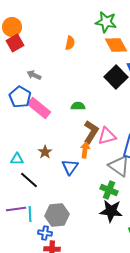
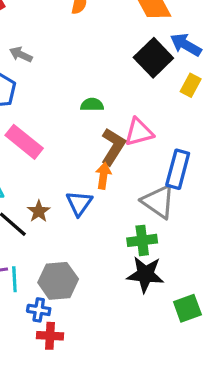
pink rectangle: (39, 108) -> (24, 142), moved
pink triangle: (107, 136) -> (139, 132), moved
brown star: (45, 152) -> (39, 211), moved
green cross: (109, 190) -> (142, 240), turned -30

